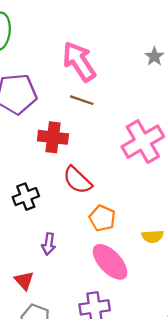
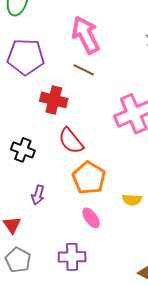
black cross: (26, 197) -> (23, 150), turned 35
orange pentagon: (102, 218) -> (89, 178), size x1.4
pink ellipse: (110, 262) -> (91, 218), size x0.6

